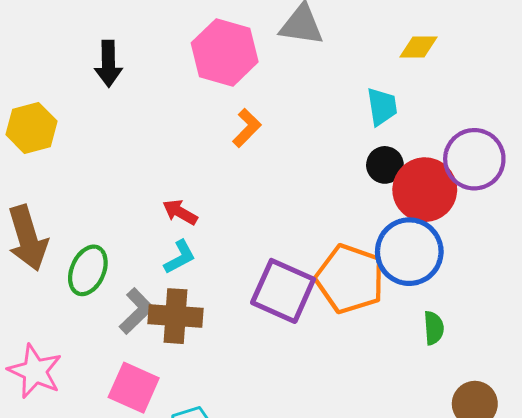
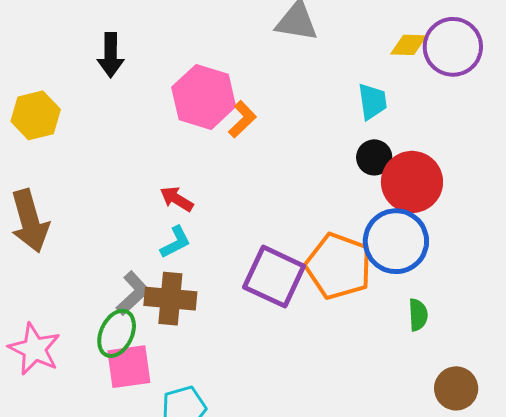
pink hexagon: (225, 52) -> (204, 97), moved
purple circle: (474, 159) -> (453, 47), moved
green ellipse: (88, 270) -> (117, 333), moved
pink square: (134, 388) -> (129, 367), turned -33

